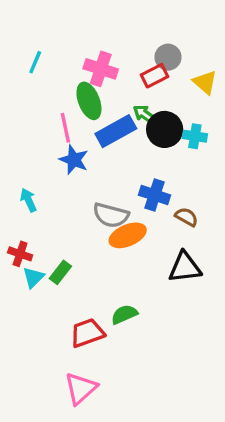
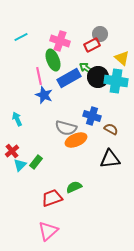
cyan line: (35, 62) -> (21, 37), turned 40
yellow triangle: (205, 82) -> (122, 58), moved
cyan cross: (195, 136) -> (116, 81), size x1.6
red cross: (20, 254) -> (12, 151), turned 32

